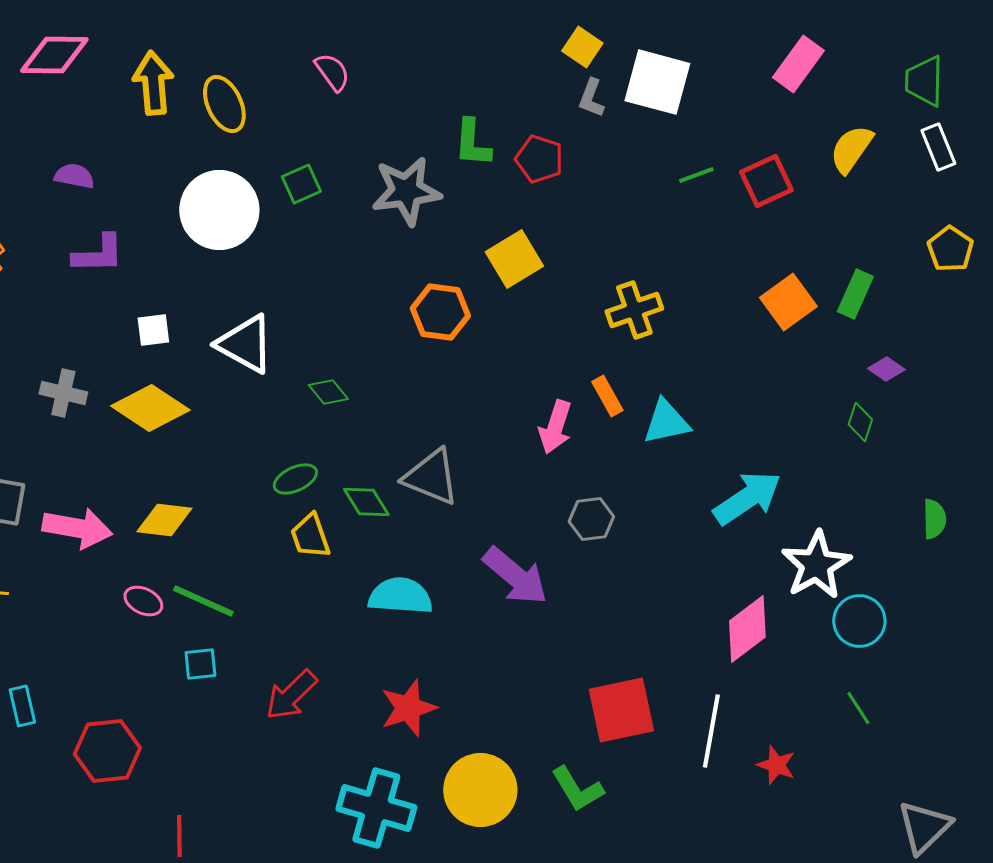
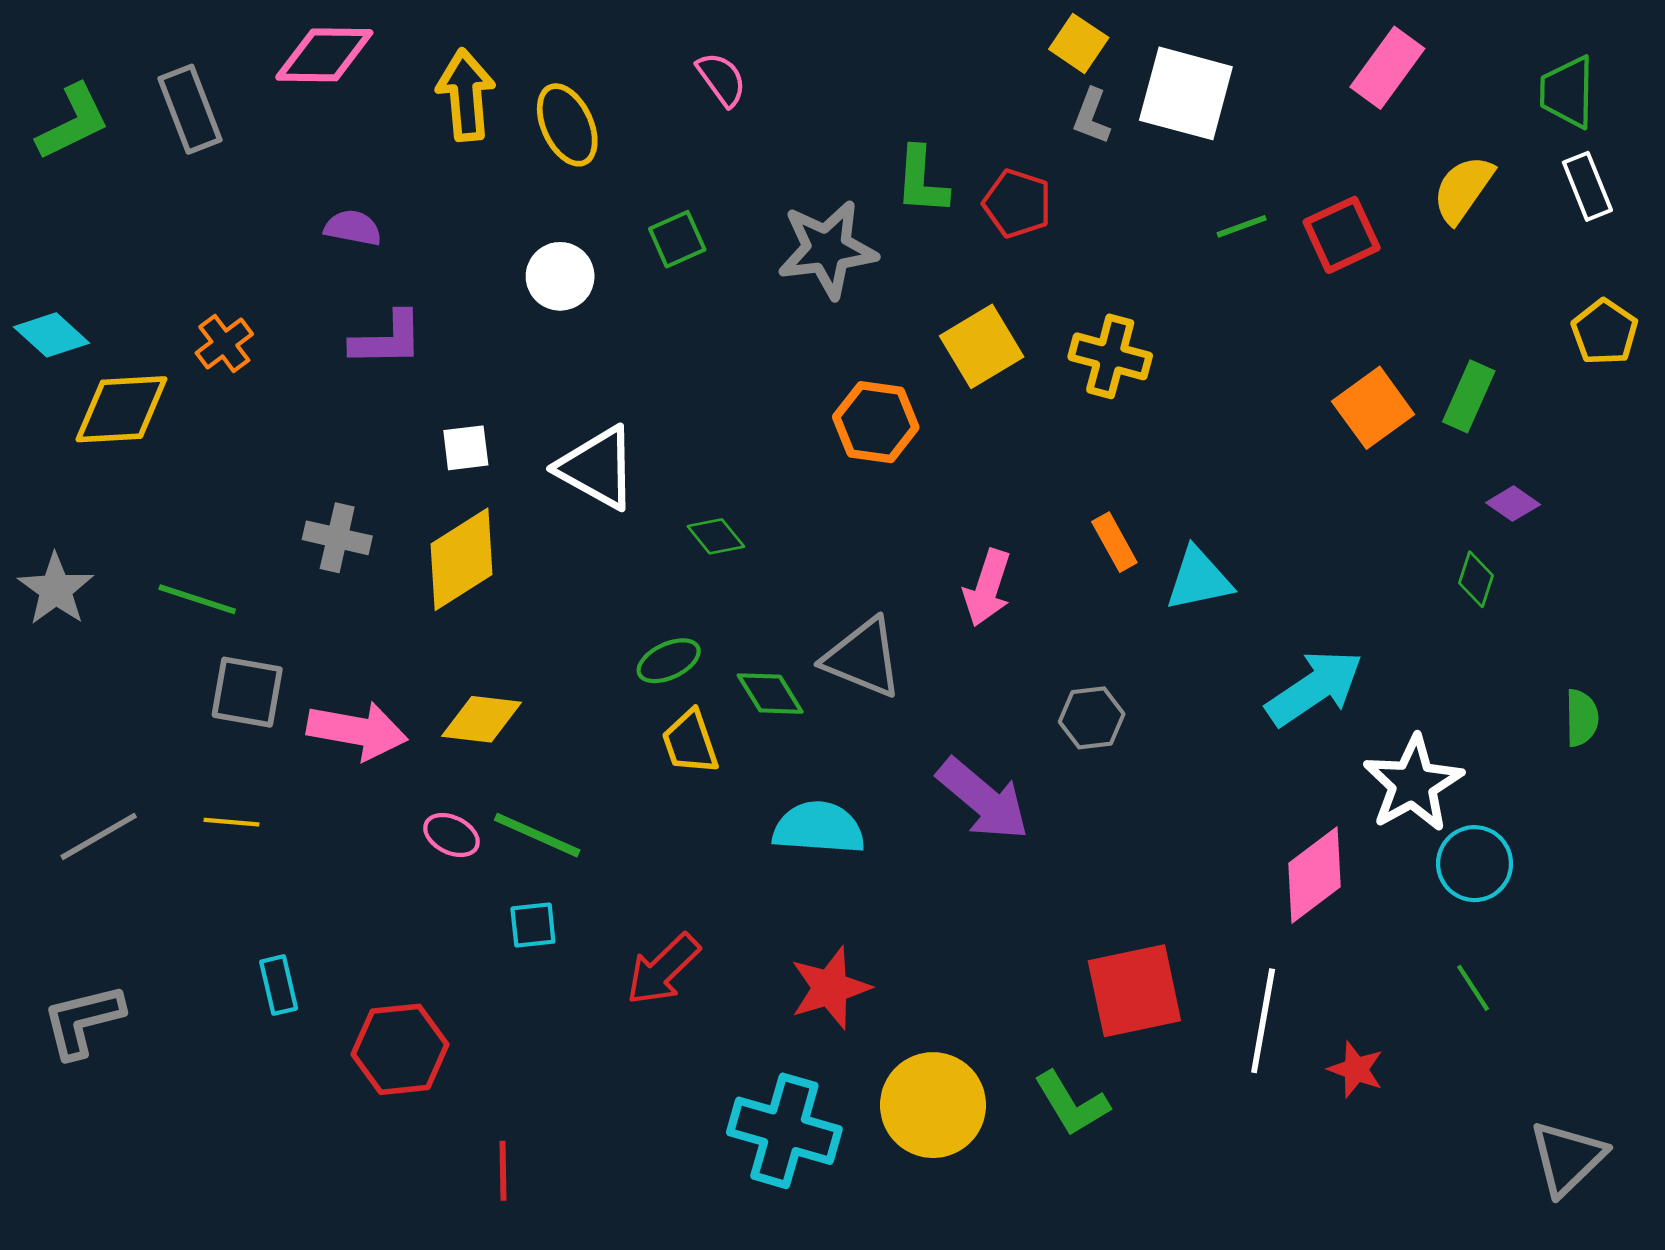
white circle: (219, 210) -> (560, 276), size x0.6
yellow cross: (634, 310) -> (1110, 356), moved, turned 34
yellow diamond: (150, 408) -> (461, 559), turned -66
pink arrow: (555, 427) -> (987, 588), moved

